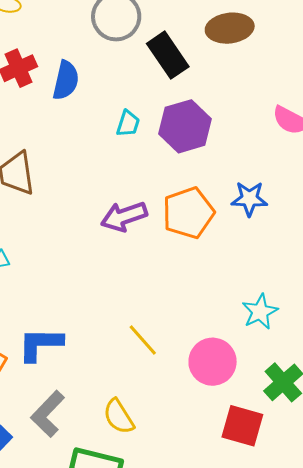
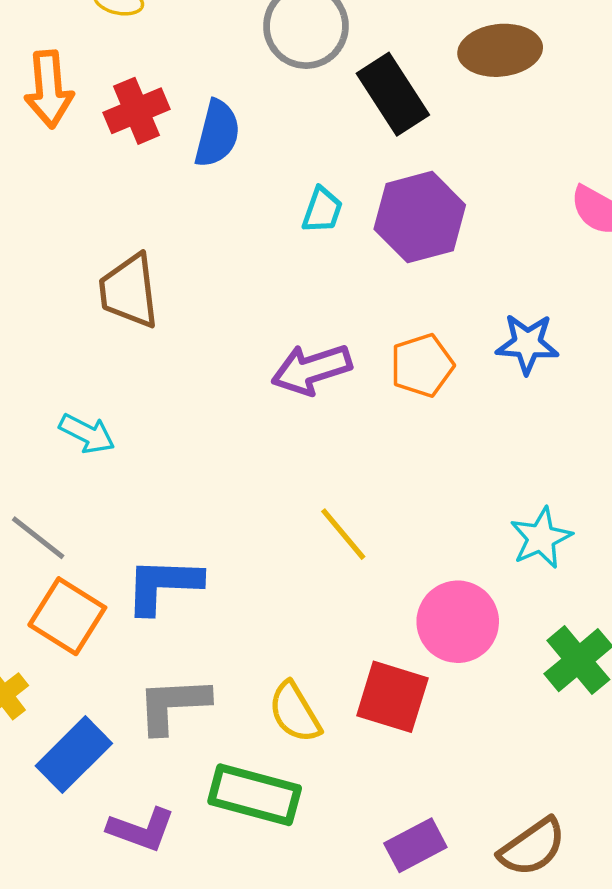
orange pentagon: (188, 213) -> (422, 365), size x0.7
yellow line: (143, 340) -> (343, 534), moved
gray L-shape: (48, 414) -> (173, 705), turned 42
red square: (242, 426) -> (392, 697), moved

